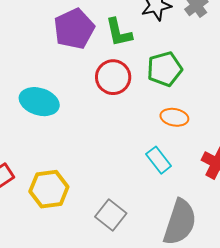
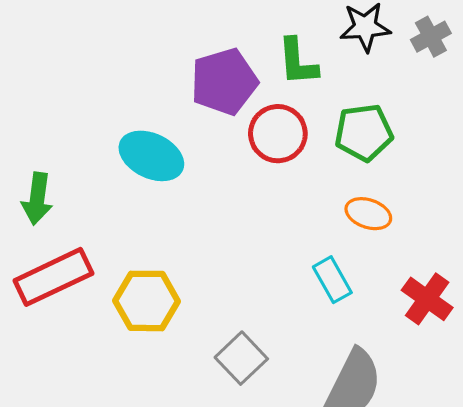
purple pentagon: (74, 29) -> (224, 82), moved

